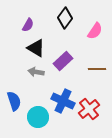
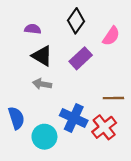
purple semicircle: (28, 25) -> (33, 29), turned -112
purple rectangle: (63, 61) -> (81, 58), moved
brown line: (97, 69) -> (113, 98), moved

